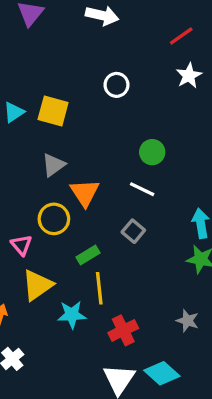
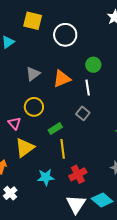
white circle: (117, 85) -> (65, 35), moved, size x1.5
yellow square: (53, 111) -> (33, 21), moved
white line: (142, 189) -> (88, 88), turned 56
orange triangle: (85, 193) -> (62, 79), moved, turned 42
cyan star: (72, 315) -> (46, 177), moved

